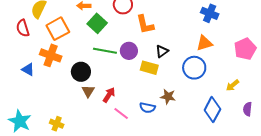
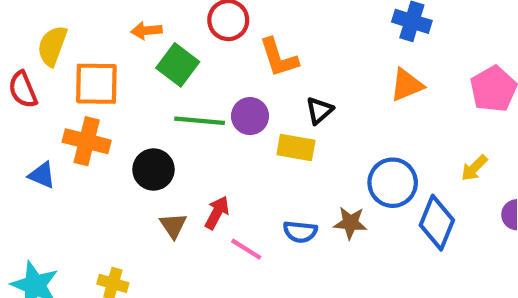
orange square: (58, 29) -> (96, 84), turned 35
blue circle: (194, 68) -> (393, 183), moved
brown triangle: (88, 91) -> (173, 225), moved
brown star: (168, 97) -> (350, 223), moved

